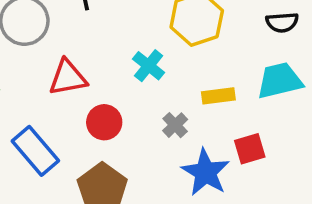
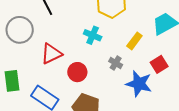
yellow rectangle: (218, 96) -> (134, 41), turned -30

